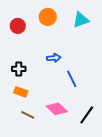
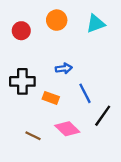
black cross: (19, 69) -> (22, 81), size x1.5
orange rectangle: (21, 92) -> (51, 98), moved
black line: (87, 115) -> (103, 116), moved

